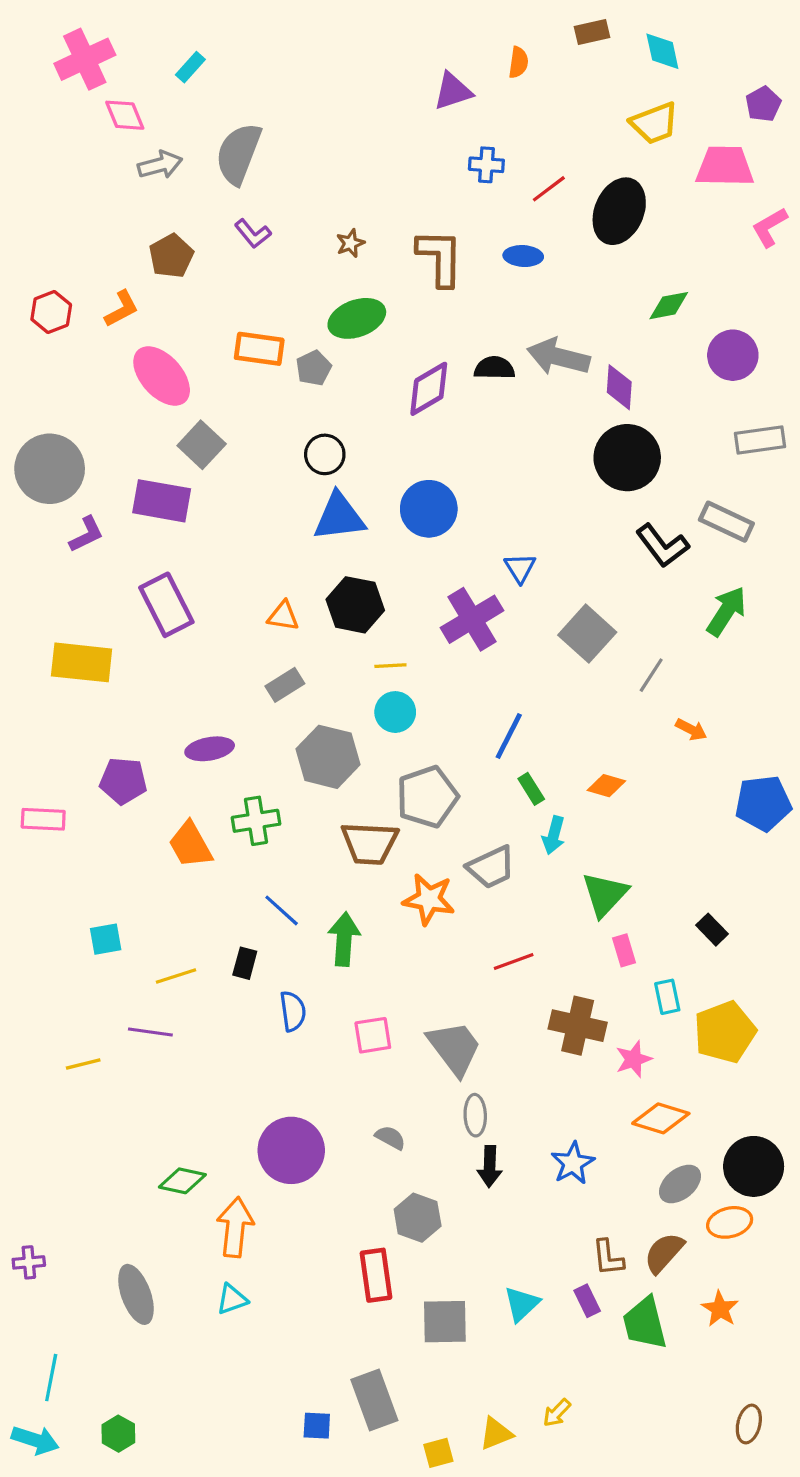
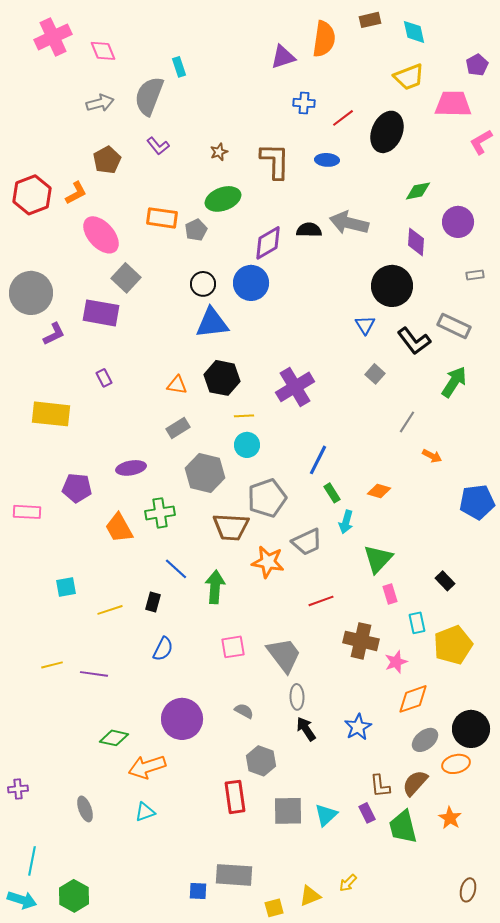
orange semicircle: (518, 62) -> (324, 39), size x1.8
cyan rectangle: (190, 67) -> (179, 67), moved, turned -60
pink diamond: (125, 115) -> (103, 51), moved
red hexagon: (51, 312) -> (32, 195), size x1.5
purple diamond: (619, 387) -> (416, 242), moved
gray rectangle: (760, 440) -> (475, 275), size x0.6
blue circle: (429, 509) -> (251, 283), moved
blue triangle: (520, 568) -> (365, 325), moved
purple rectangle: (166, 605) -> (104, 378), size x0.5
gray square: (587, 634) -> (375, 374), moved, size x0.6
blue semicircle: (293, 1011) -> (163, 649), moved, turned 35
purple line: (150, 1032) -> (94, 674), moved
orange diamond: (661, 1118) -> (413, 699), turned -36
black arrow: (490, 1166) -> (306, 729), turned 145
orange arrow: (235, 1227) -> (147, 767), turned -114
gray ellipse: (136, 1294) -> (85, 809), size x0.7
gray square: (445, 1322) -> (288, 811), moved
gray rectangle: (374, 1400) -> (234, 875), turned -66
green hexagon: (118, 1434) -> (74, 896), size x1.4

